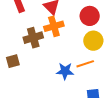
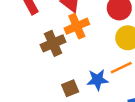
brown square: (13, 61) -> (70, 88), moved

